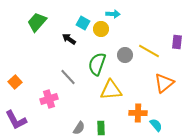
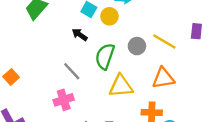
black arrow: (69, 39) -> (80, 35), moved
orange triangle: (164, 83) -> (163, 78), moved, turned 30
pink cross: (49, 99) -> (64, 100), moved

